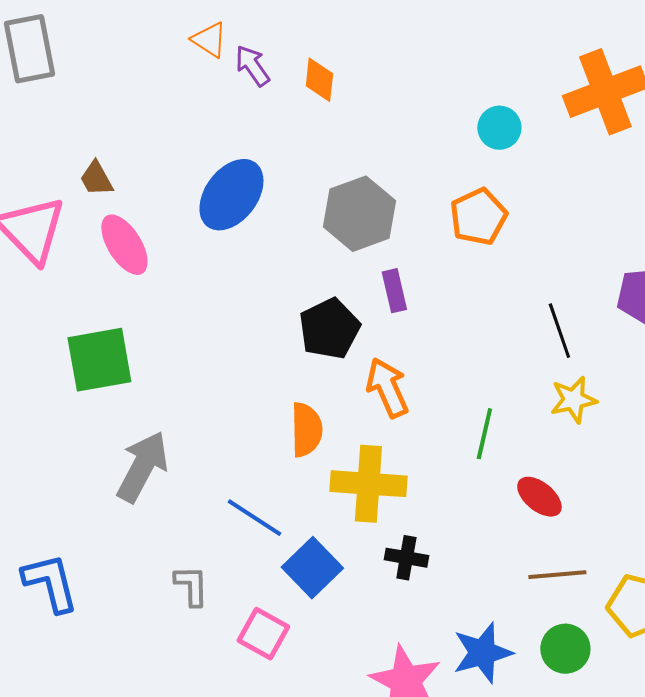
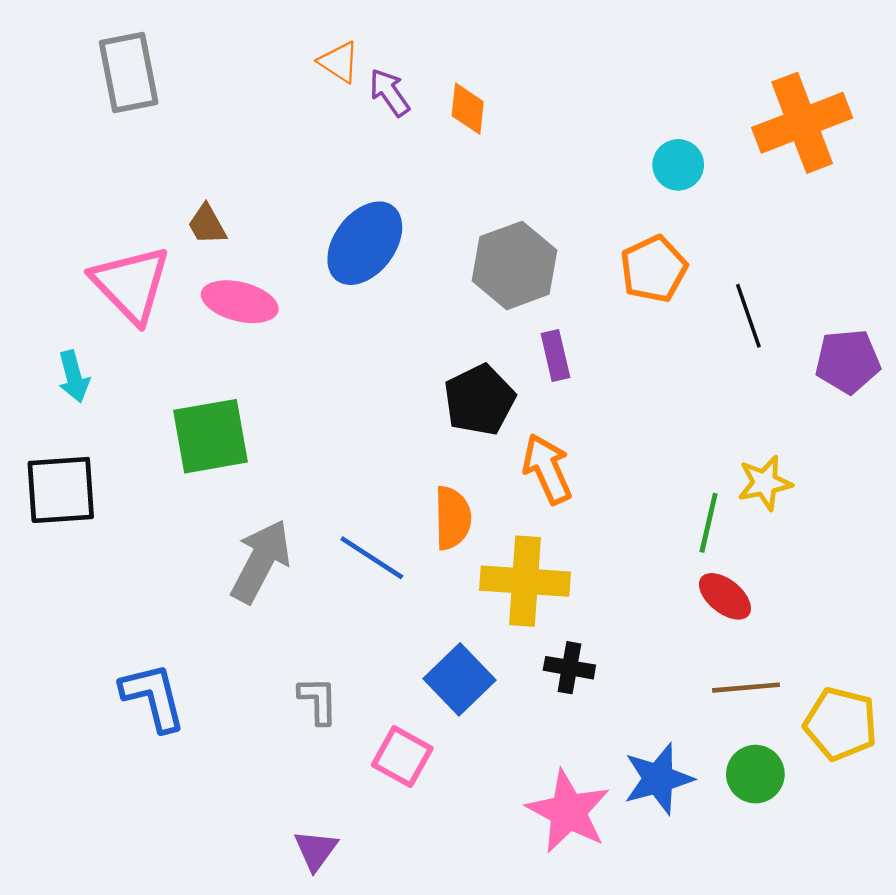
pink ellipse: (124, 245) -> (240, 302), turned -44
black line: (559, 331) -> (748, 316), moved
green line: (484, 434) -> (709, 523), moved
blue line: (254, 518) -> (372, 558), moved

